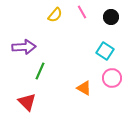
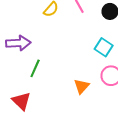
orange triangle: (84, 88) -> (81, 86), turned 42

